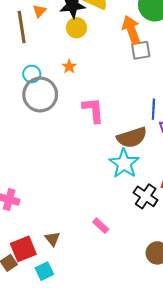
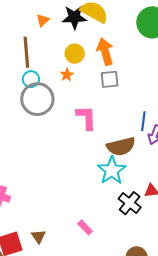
brown line: (22, 27) -> (26, 52), moved
yellow circle: (77, 28) -> (75, 54), moved
orange arrow: (131, 30) -> (105, 52), moved
gray square: (141, 50) -> (110, 79), moved

